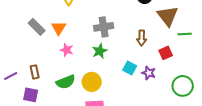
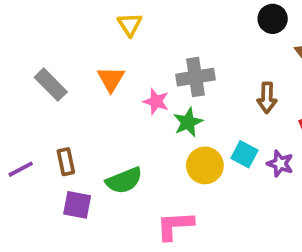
gray rectangle: (37, 27) -> (51, 85), moved
pink star: (67, 50) -> (156, 102), moved
yellow circle: (92, 82) -> (205, 165), moved
purple square: (31, 95) -> (77, 205), moved

